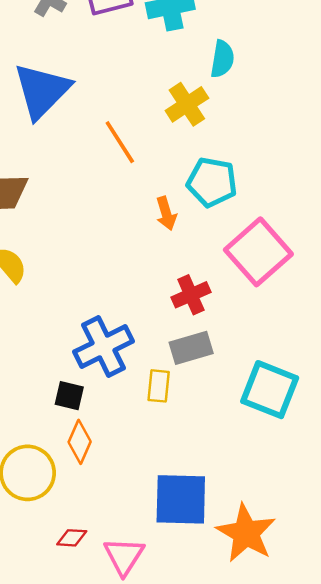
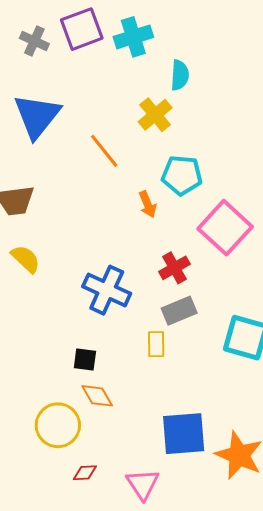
blue cross: (104, 347) -> (107, 290), moved, turned -33
orange diamond: (80, 442) -> (97, 396), turned -48
red diamond: (72, 538) -> (85, 473), moved

